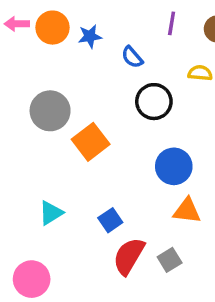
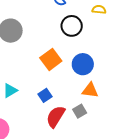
orange square: (91, 142) -> (51, 59), moved
gray square: (170, 260) -> (80, 111), moved

